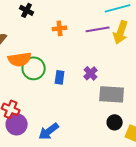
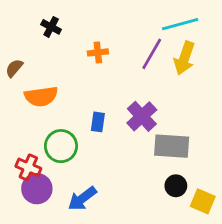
purple line: (98, 29) -> (152, 54), turned -50
green circle: (34, 68) -> (61, 146), moved
purple cross: (91, 73) -> (142, 116), size x1.5

